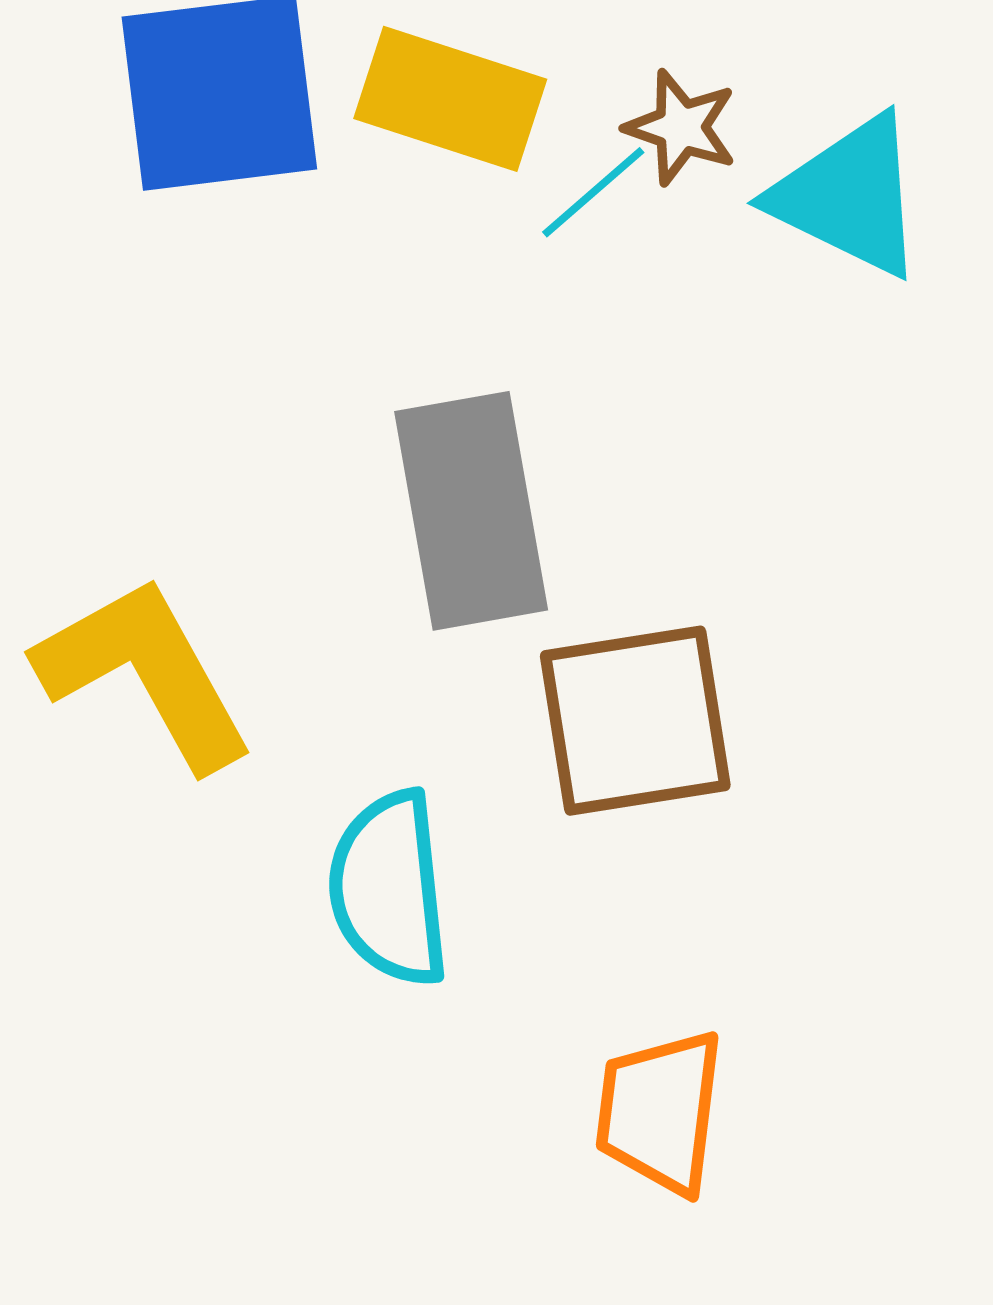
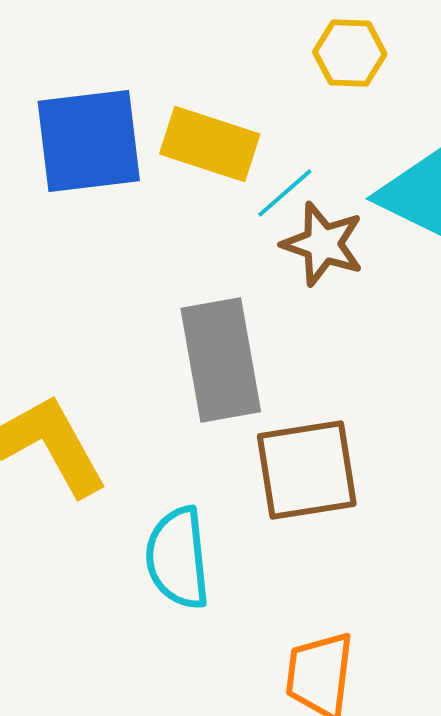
brown star: (681, 127) -> (323, 244), moved, size x1.4

